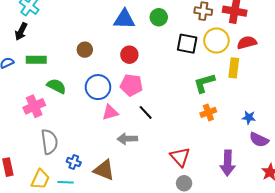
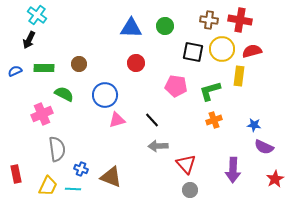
brown circle: (85, 50) -> (79, 64), moved
pink pentagon: (131, 85) -> (176, 86), moved
gray arrow: (127, 139) -> (158, 146), moved

